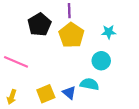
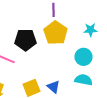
black pentagon: (39, 25) -> (26, 40), moved, turned 30
cyan semicircle: (89, 84) -> (84, 80), moved

